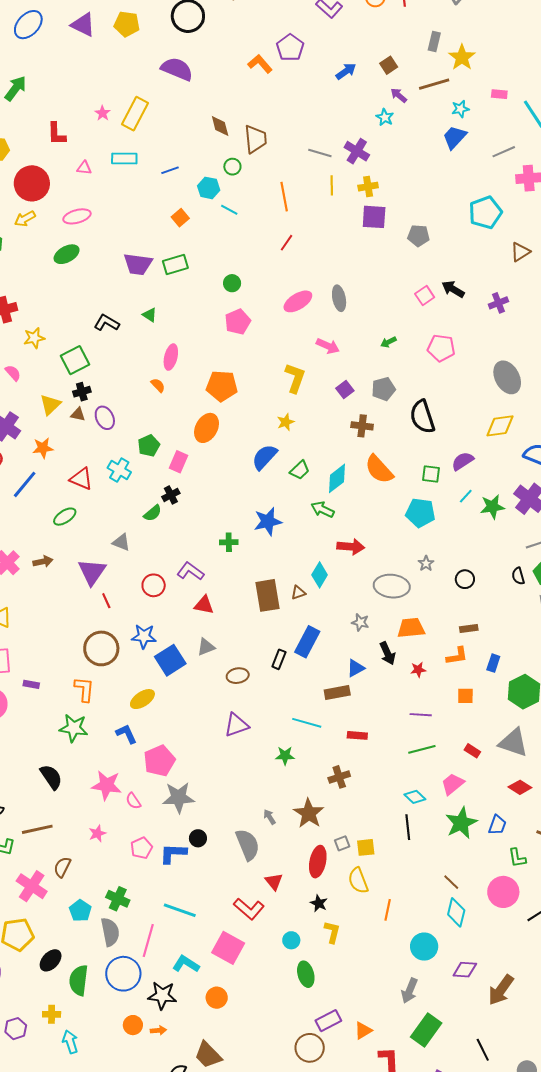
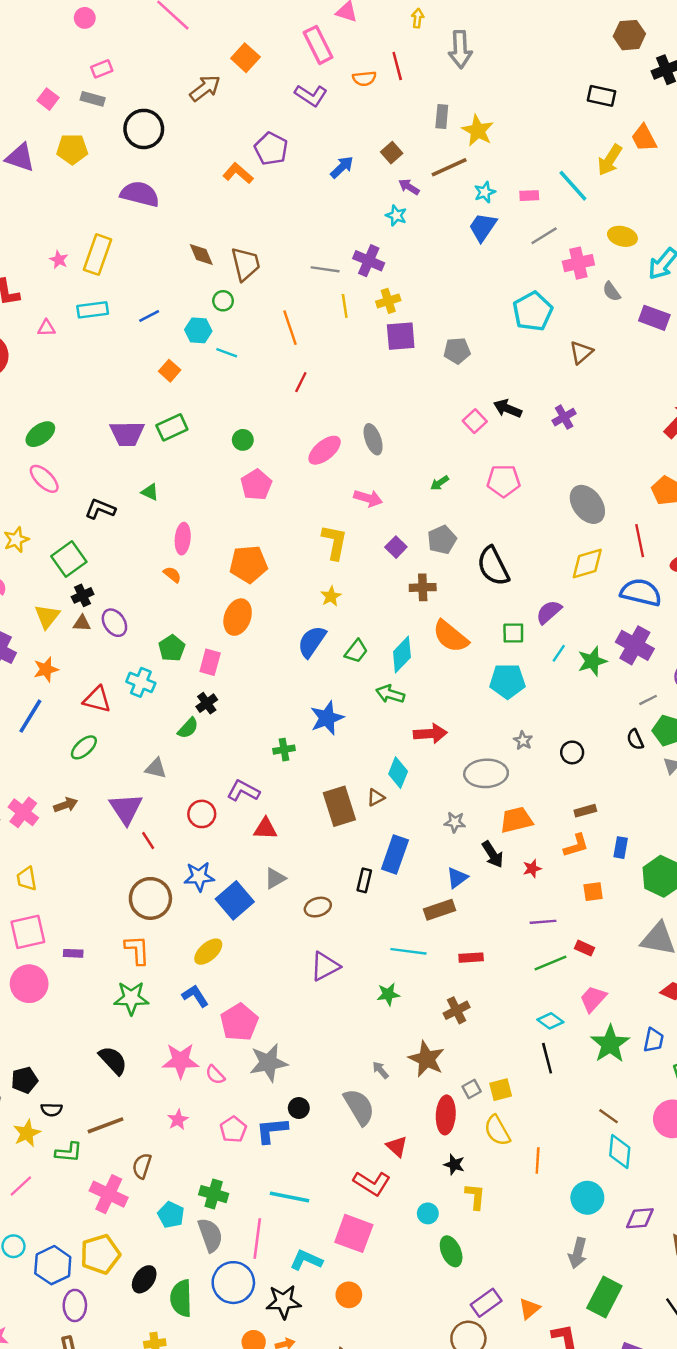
pink rectangle: (499, 94) -> (529, 196), moved
pink ellipse: (77, 216) -> (44, 479), moved, turned 68
red rectangle: (472, 751) -> (585, 948), moved

